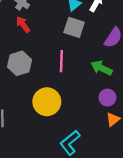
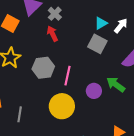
pink line: (61, 61) -> (68, 76), moved
purple circle: (107, 98) -> (94, 91), moved

